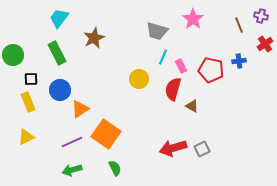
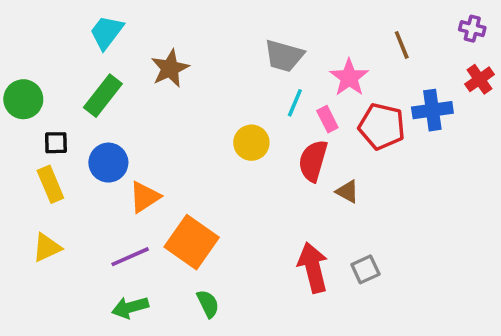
pink star: (193, 19) -> (349, 77), moved
brown line: (239, 25) -> (402, 45), moved
green rectangle: (57, 53) -> (103, 96), turned 65
blue cross: (239, 61) -> (432, 110), size x1.5
red arrow: (173, 148) -> (313, 268), turned 92

